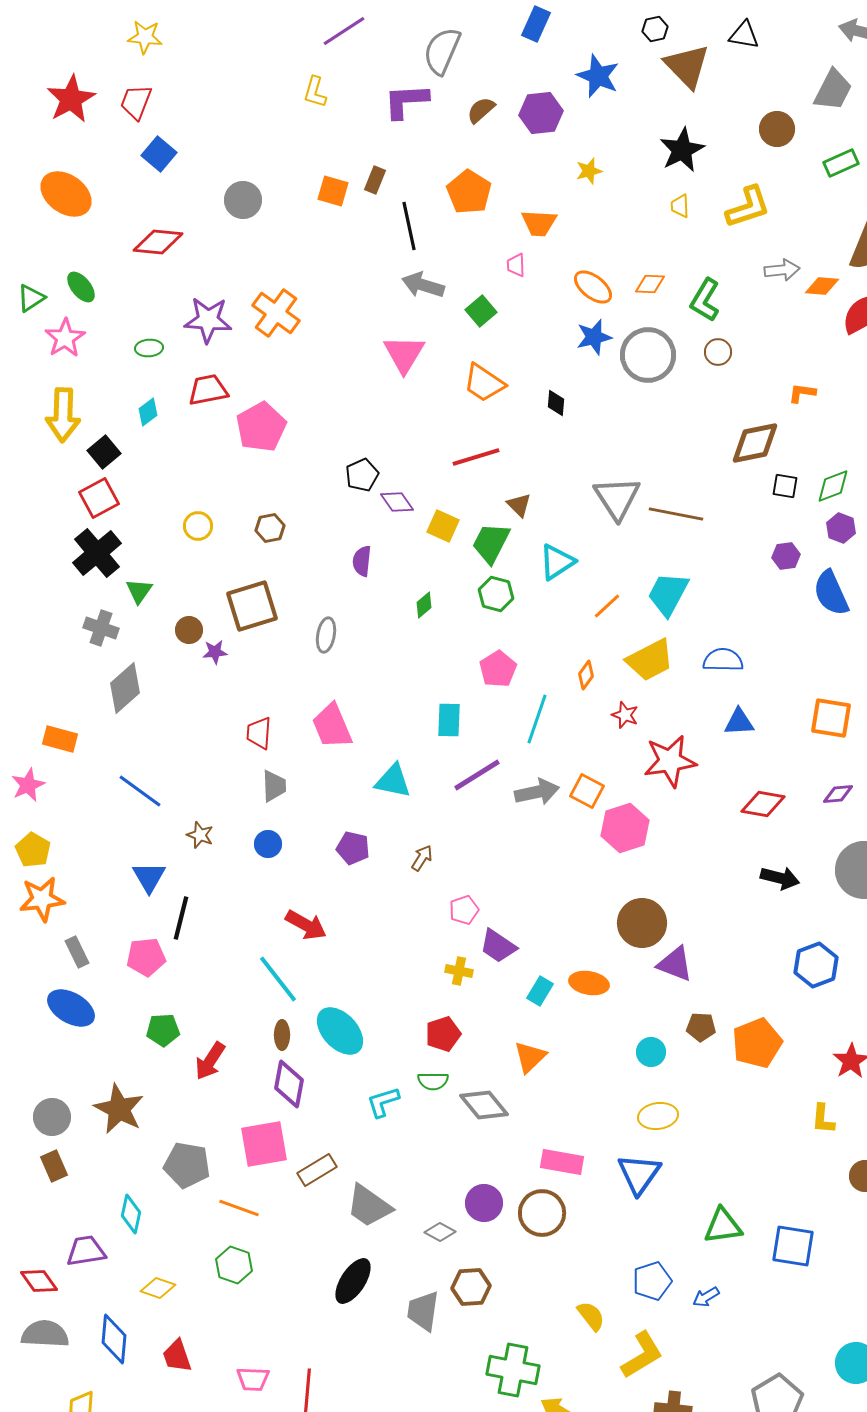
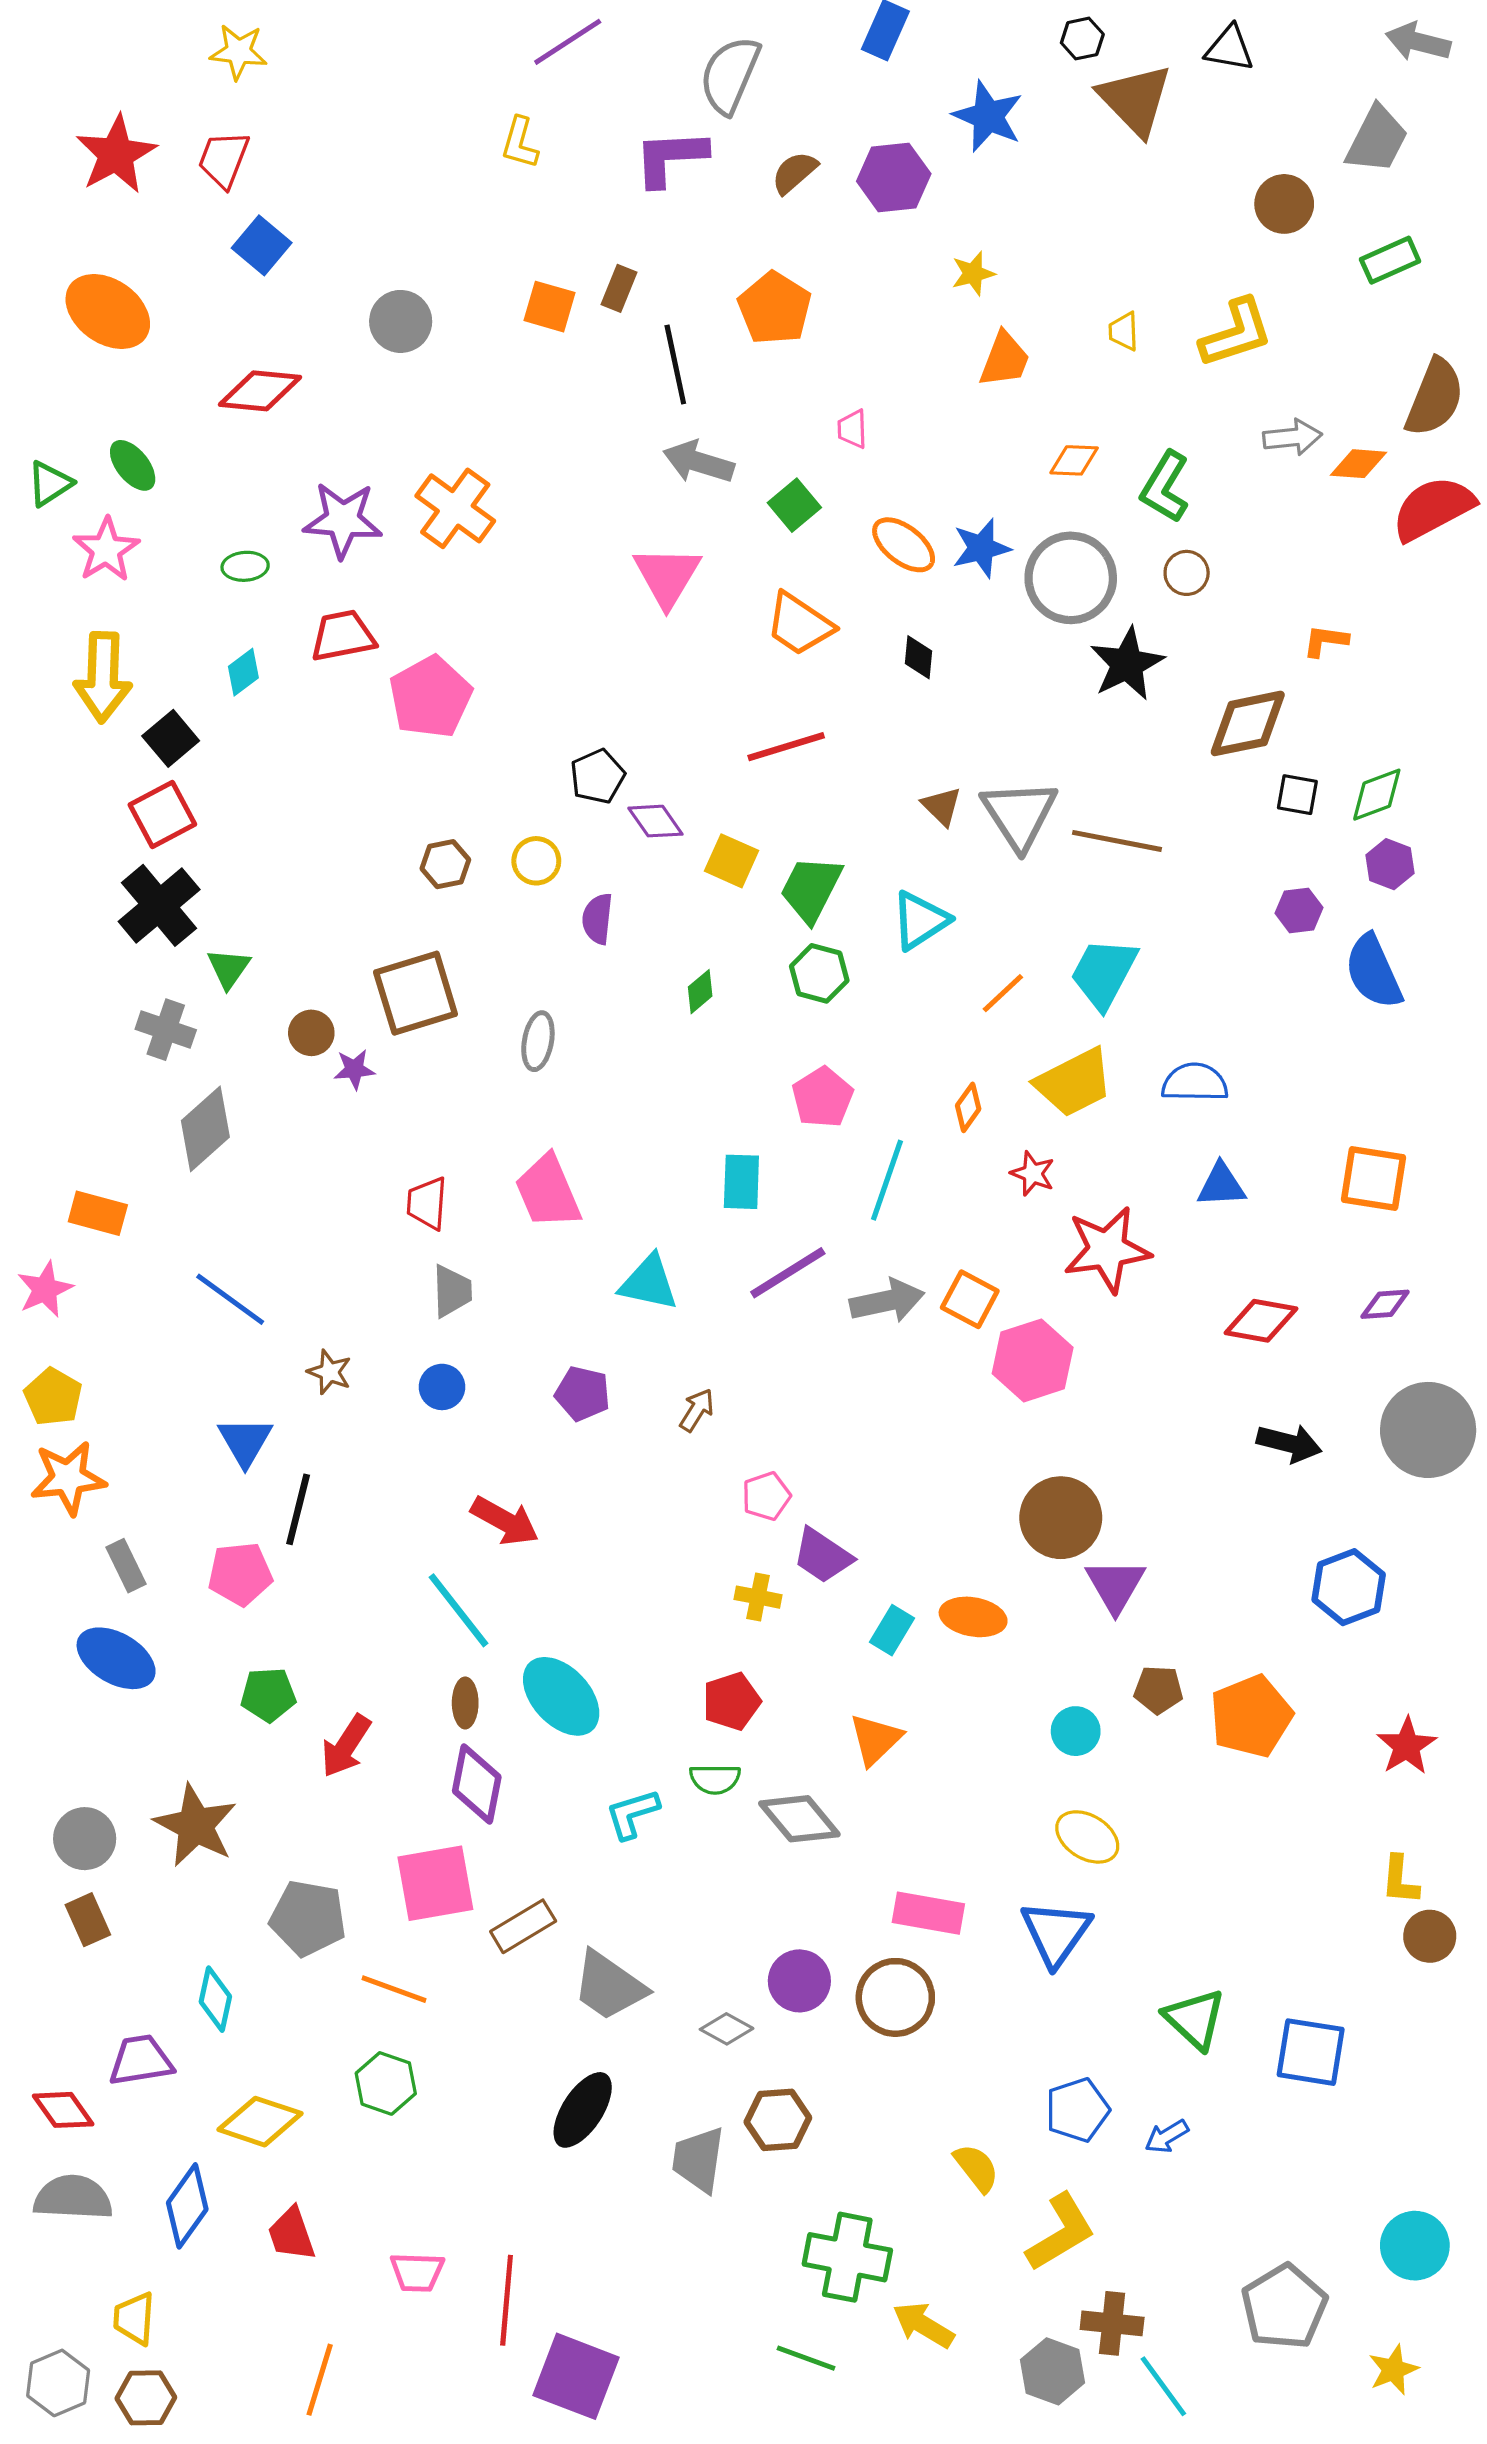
black star: (682, 150) -> (1127, 664), moved
orange trapezoid: (539, 223) -> (1005, 359), moved, turned -72
orange ellipse: (593, 287) -> (904, 545), moved
brown triangle: (519, 505) -> (942, 806), moved
yellow circle: (198, 526) -> (536, 861), moved
purple triangle: (675, 964) -> (1115, 1585), turned 39
yellow ellipse: (658, 1116) -> (1087, 1837), turned 39
yellow L-shape: (823, 1119) -> (1400, 1880), moved
green triangle: (723, 1226) -> (1195, 2019), turned 51
yellow diamond: (158, 1288) -> (260, 2122), size x1.4
blue diamond: (114, 1339) -> (187, 2206), turned 30

